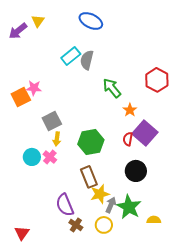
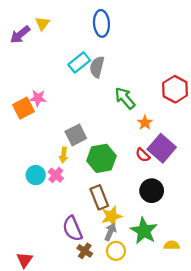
blue ellipse: (91, 21) -> (101, 23), turned 60
gray square: (52, 121) -> (76, 135), moved
red semicircle: (128, 139) -> (143, 155), turned -56
gray arrow: (111, 205) -> (110, 232), moved

